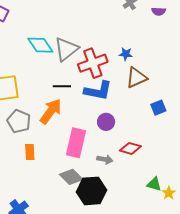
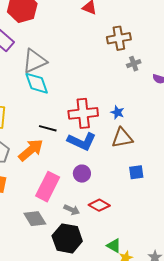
gray triangle: (66, 49) -> (35, 61), moved
black hexagon: (92, 191) -> (67, 238), moved

